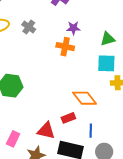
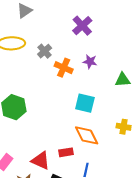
orange cross: (65, 47) -> (64, 68), moved
cyan square: (106, 63) -> (85, 103), moved

